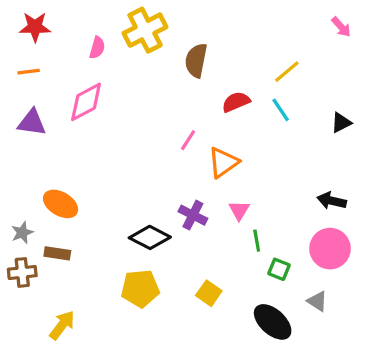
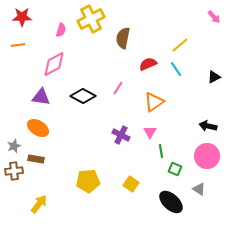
purple triangle: (32, 123) -> (41, 97), moved
orange triangle: (223, 162) -> (154, 102), moved
black diamond: (150, 237) -> (83, 96), moved

